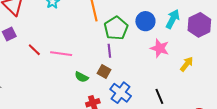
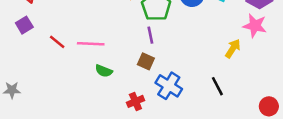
pink star: (160, 48) -> (255, 26), moved
yellow arrow: (187, 64) -> (233, 49), moved
green semicircle: (82, 77) -> (104, 71), moved

